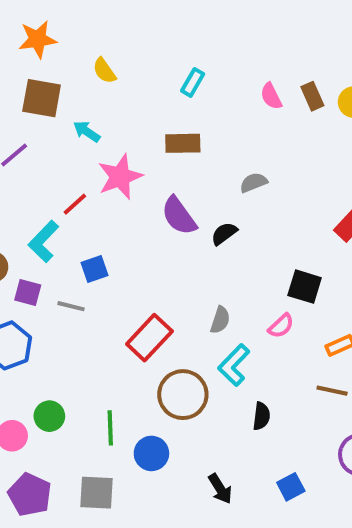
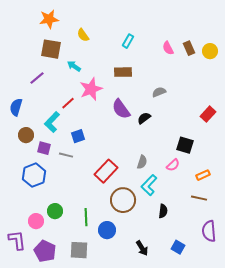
blue square: (291, 487) -> (178, 247), turned -32

